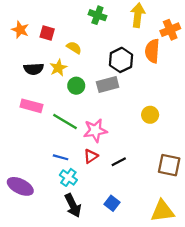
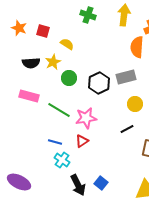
black hexagon: (121, 60) -> (99, 83), moved
gray rectangle: (108, 85) -> (126, 77), moved
black line: (119, 162) -> (127, 129), moved
purple ellipse: (20, 186) -> (19, 182), moved
black arrow: (73, 205) -> (78, 185), moved

